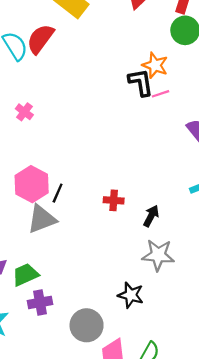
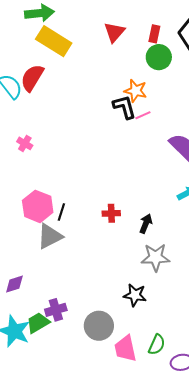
green trapezoid: (25, 275) -> (38, 323), moved

